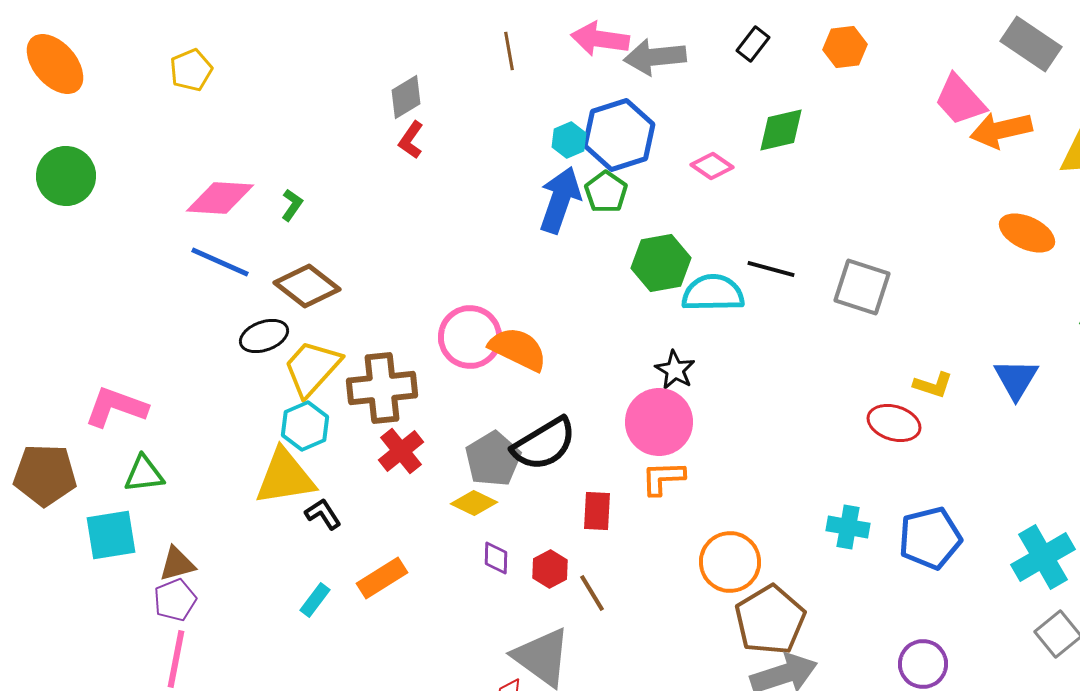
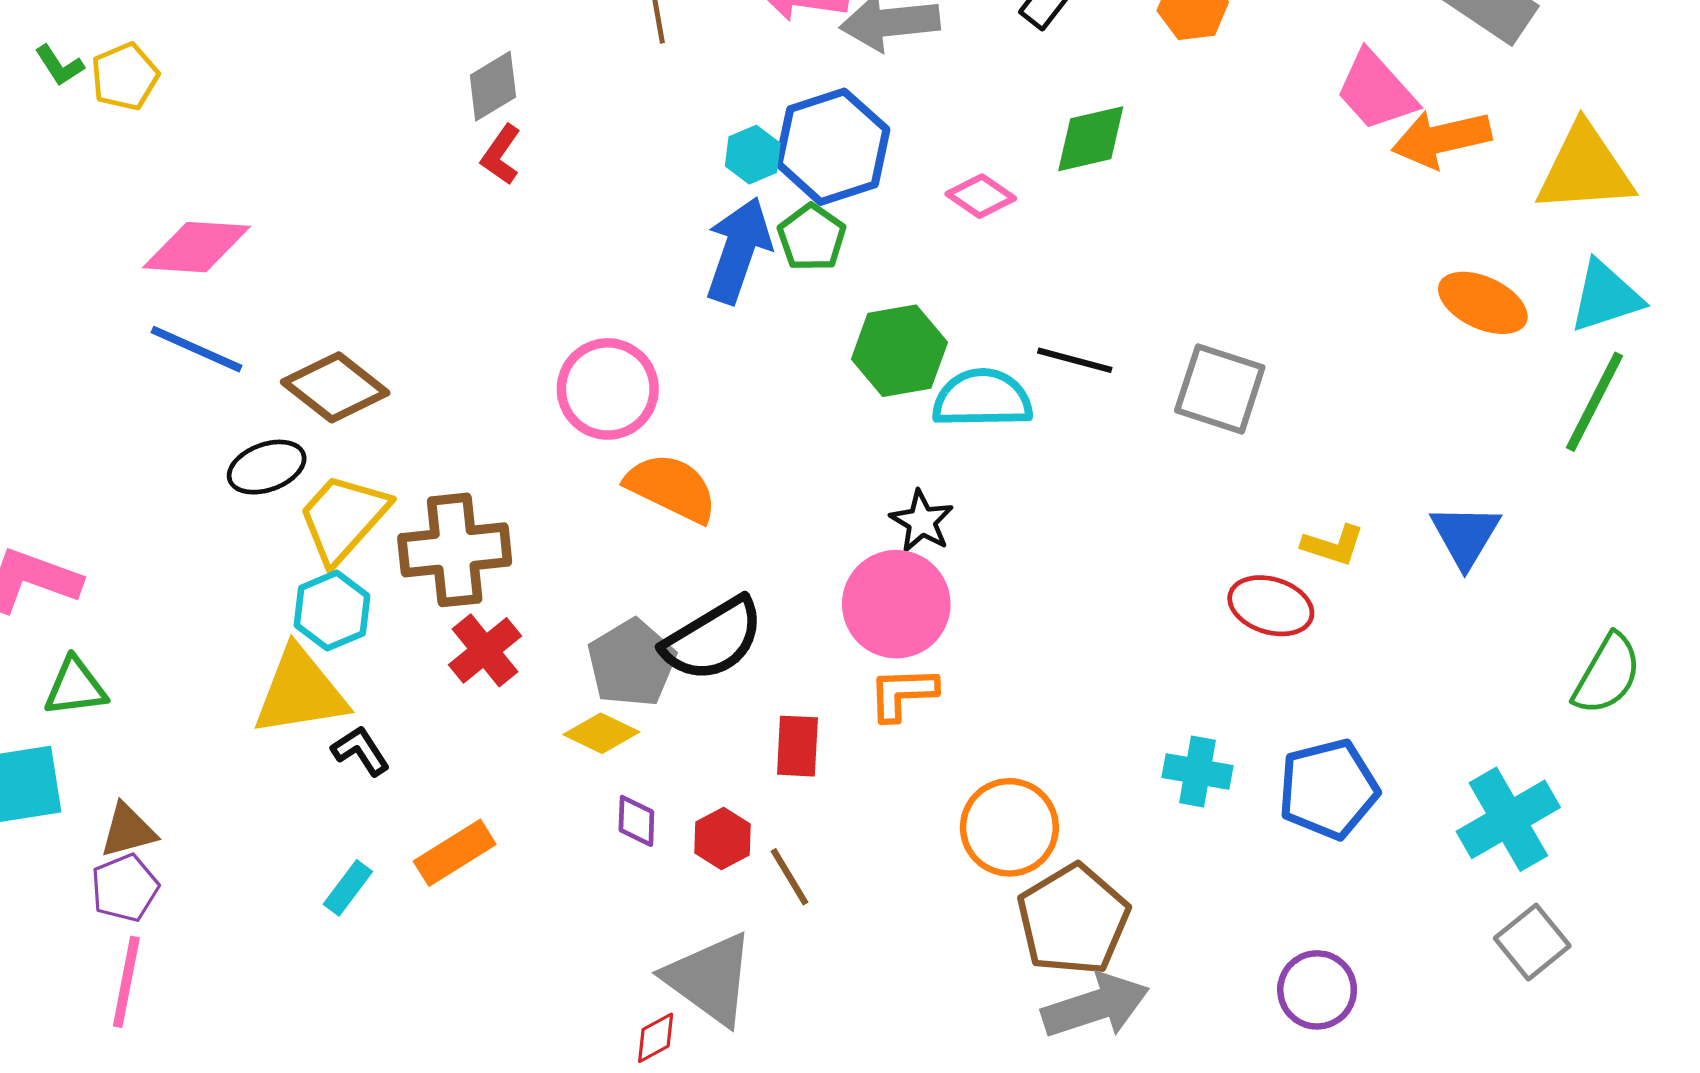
yellow pentagon: (191, 70) -> (125, 77), moved
green L-shape: (292, 205) -> (59, 65), moved, turned 112
pink circle: (470, 337) -> (608, 389), moved

